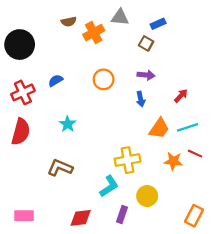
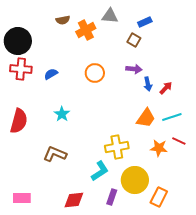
red cross: (23, 92) -> (21, 69), moved, turned 30
blue arrow: (141, 99) -> (148, 84), moved
yellow circle: (147, 196) -> (135, 180), size x1.4
orange rectangle: (194, 216) -> (159, 197), moved

